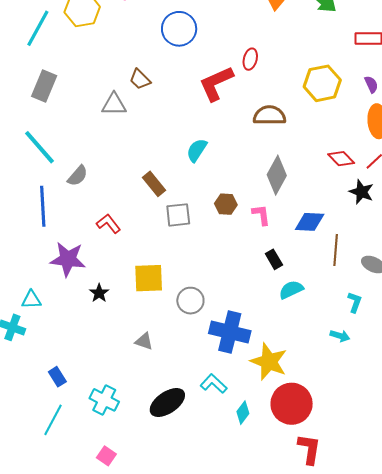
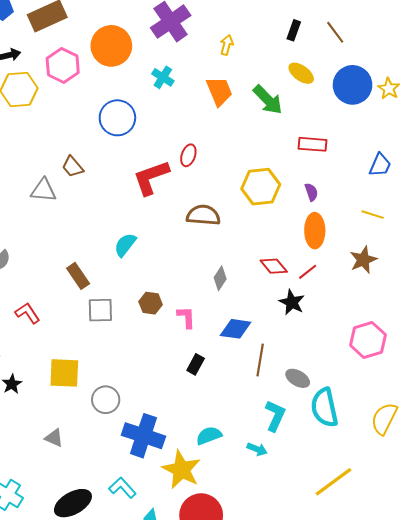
gray diamond: (277, 175) -> (220, 278), moved, size x0.6
black rectangle: (274, 259) -> (196, 364), turned 54
cyan semicircle: (291, 290) -> (209, 436), moved
cyan L-shape: (355, 302) -> (275, 416), size x1.4

